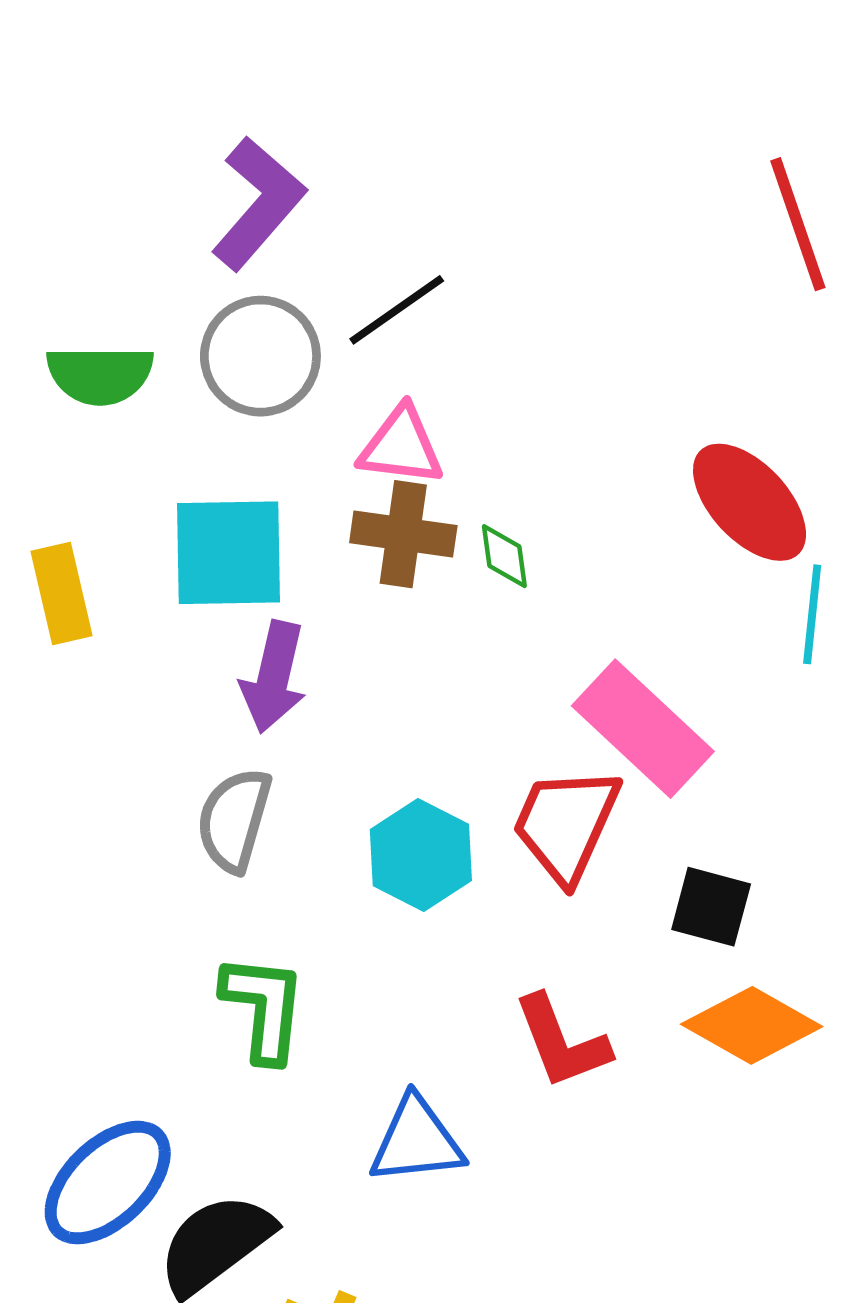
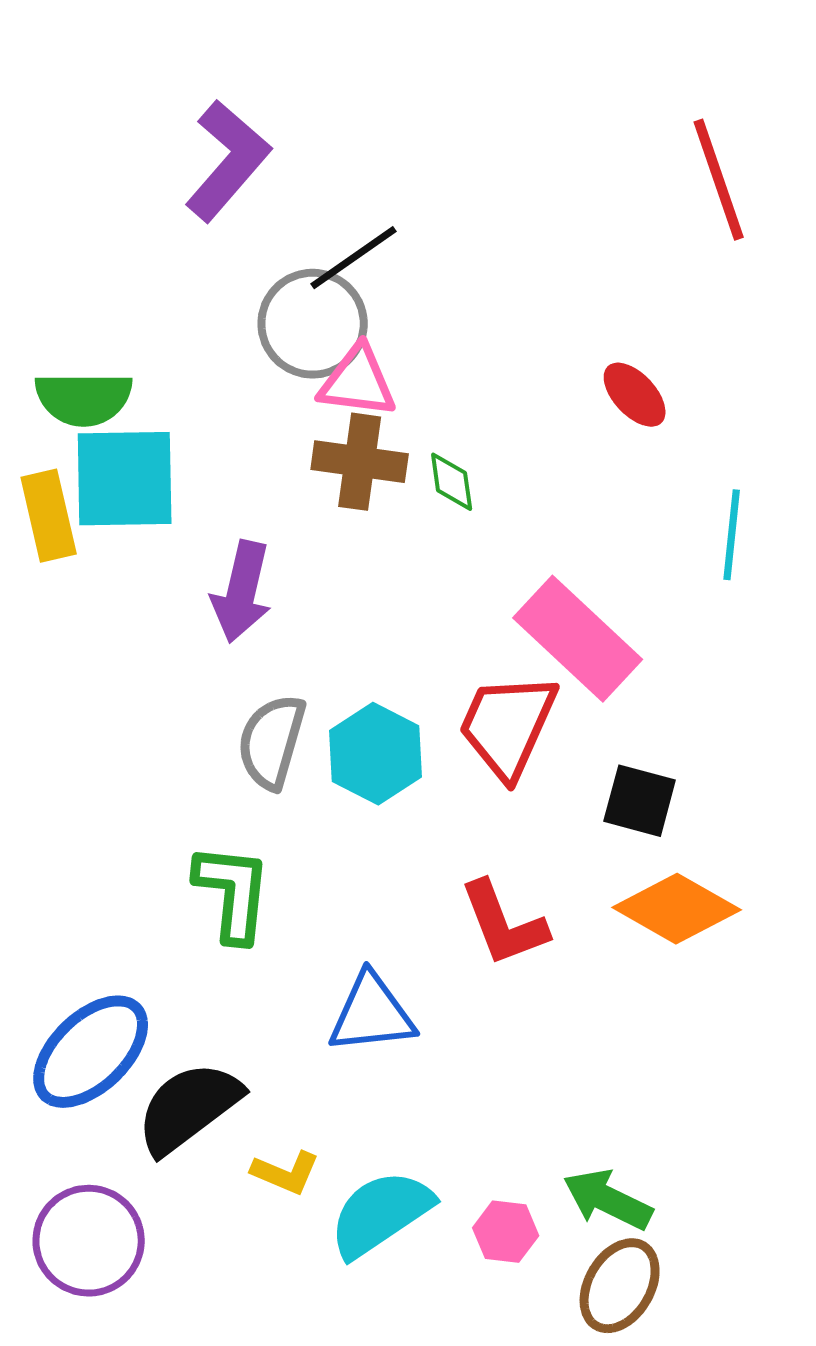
gray circle: (260, 356) -> (313, 324), moved
green semicircle: (100, 375) -> (84, 399), moved
red ellipse: (750, 502) -> (635, 395), moved, size x0.6
cyan square: (229, 553) -> (125, 479), moved
gray semicircle: (234, 820) -> (272, 742), moved

